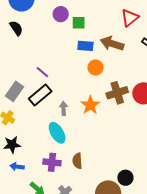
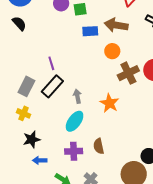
orange circle: (96, 67) -> (112, 51), moved
purple line: (42, 72) -> (51, 63), turned 40
orange star: (90, 105) -> (109, 103), moved
cyan ellipse: (57, 133) -> (75, 121), turned 75

